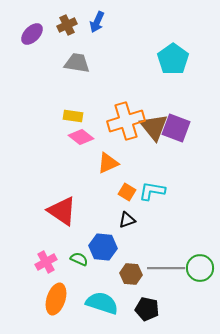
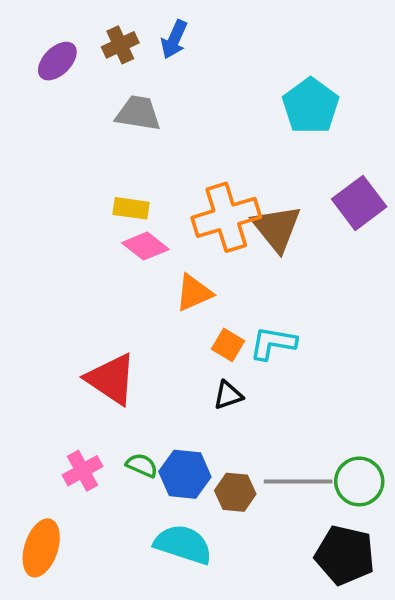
purple square: (176, 128) -> (359, 203), moved, turned 32
blue hexagon: (103, 247) -> (185, 474), moved
orange ellipse: (56, 299) -> (41, 548), moved
black pentagon: (147, 309) -> (345, 555), moved, size x1.4

